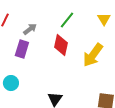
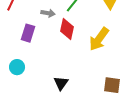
gray arrow: (30, 29) -> (48, 13), moved, turned 48

